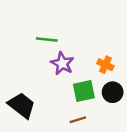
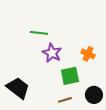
black circle: (113, 92) -> (94, 95), moved

